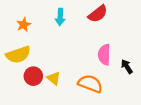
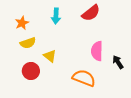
yellow semicircle: (18, 55) -> (28, 43), moved, size x0.7
yellow triangle: (54, 78) -> (50, 56), moved

